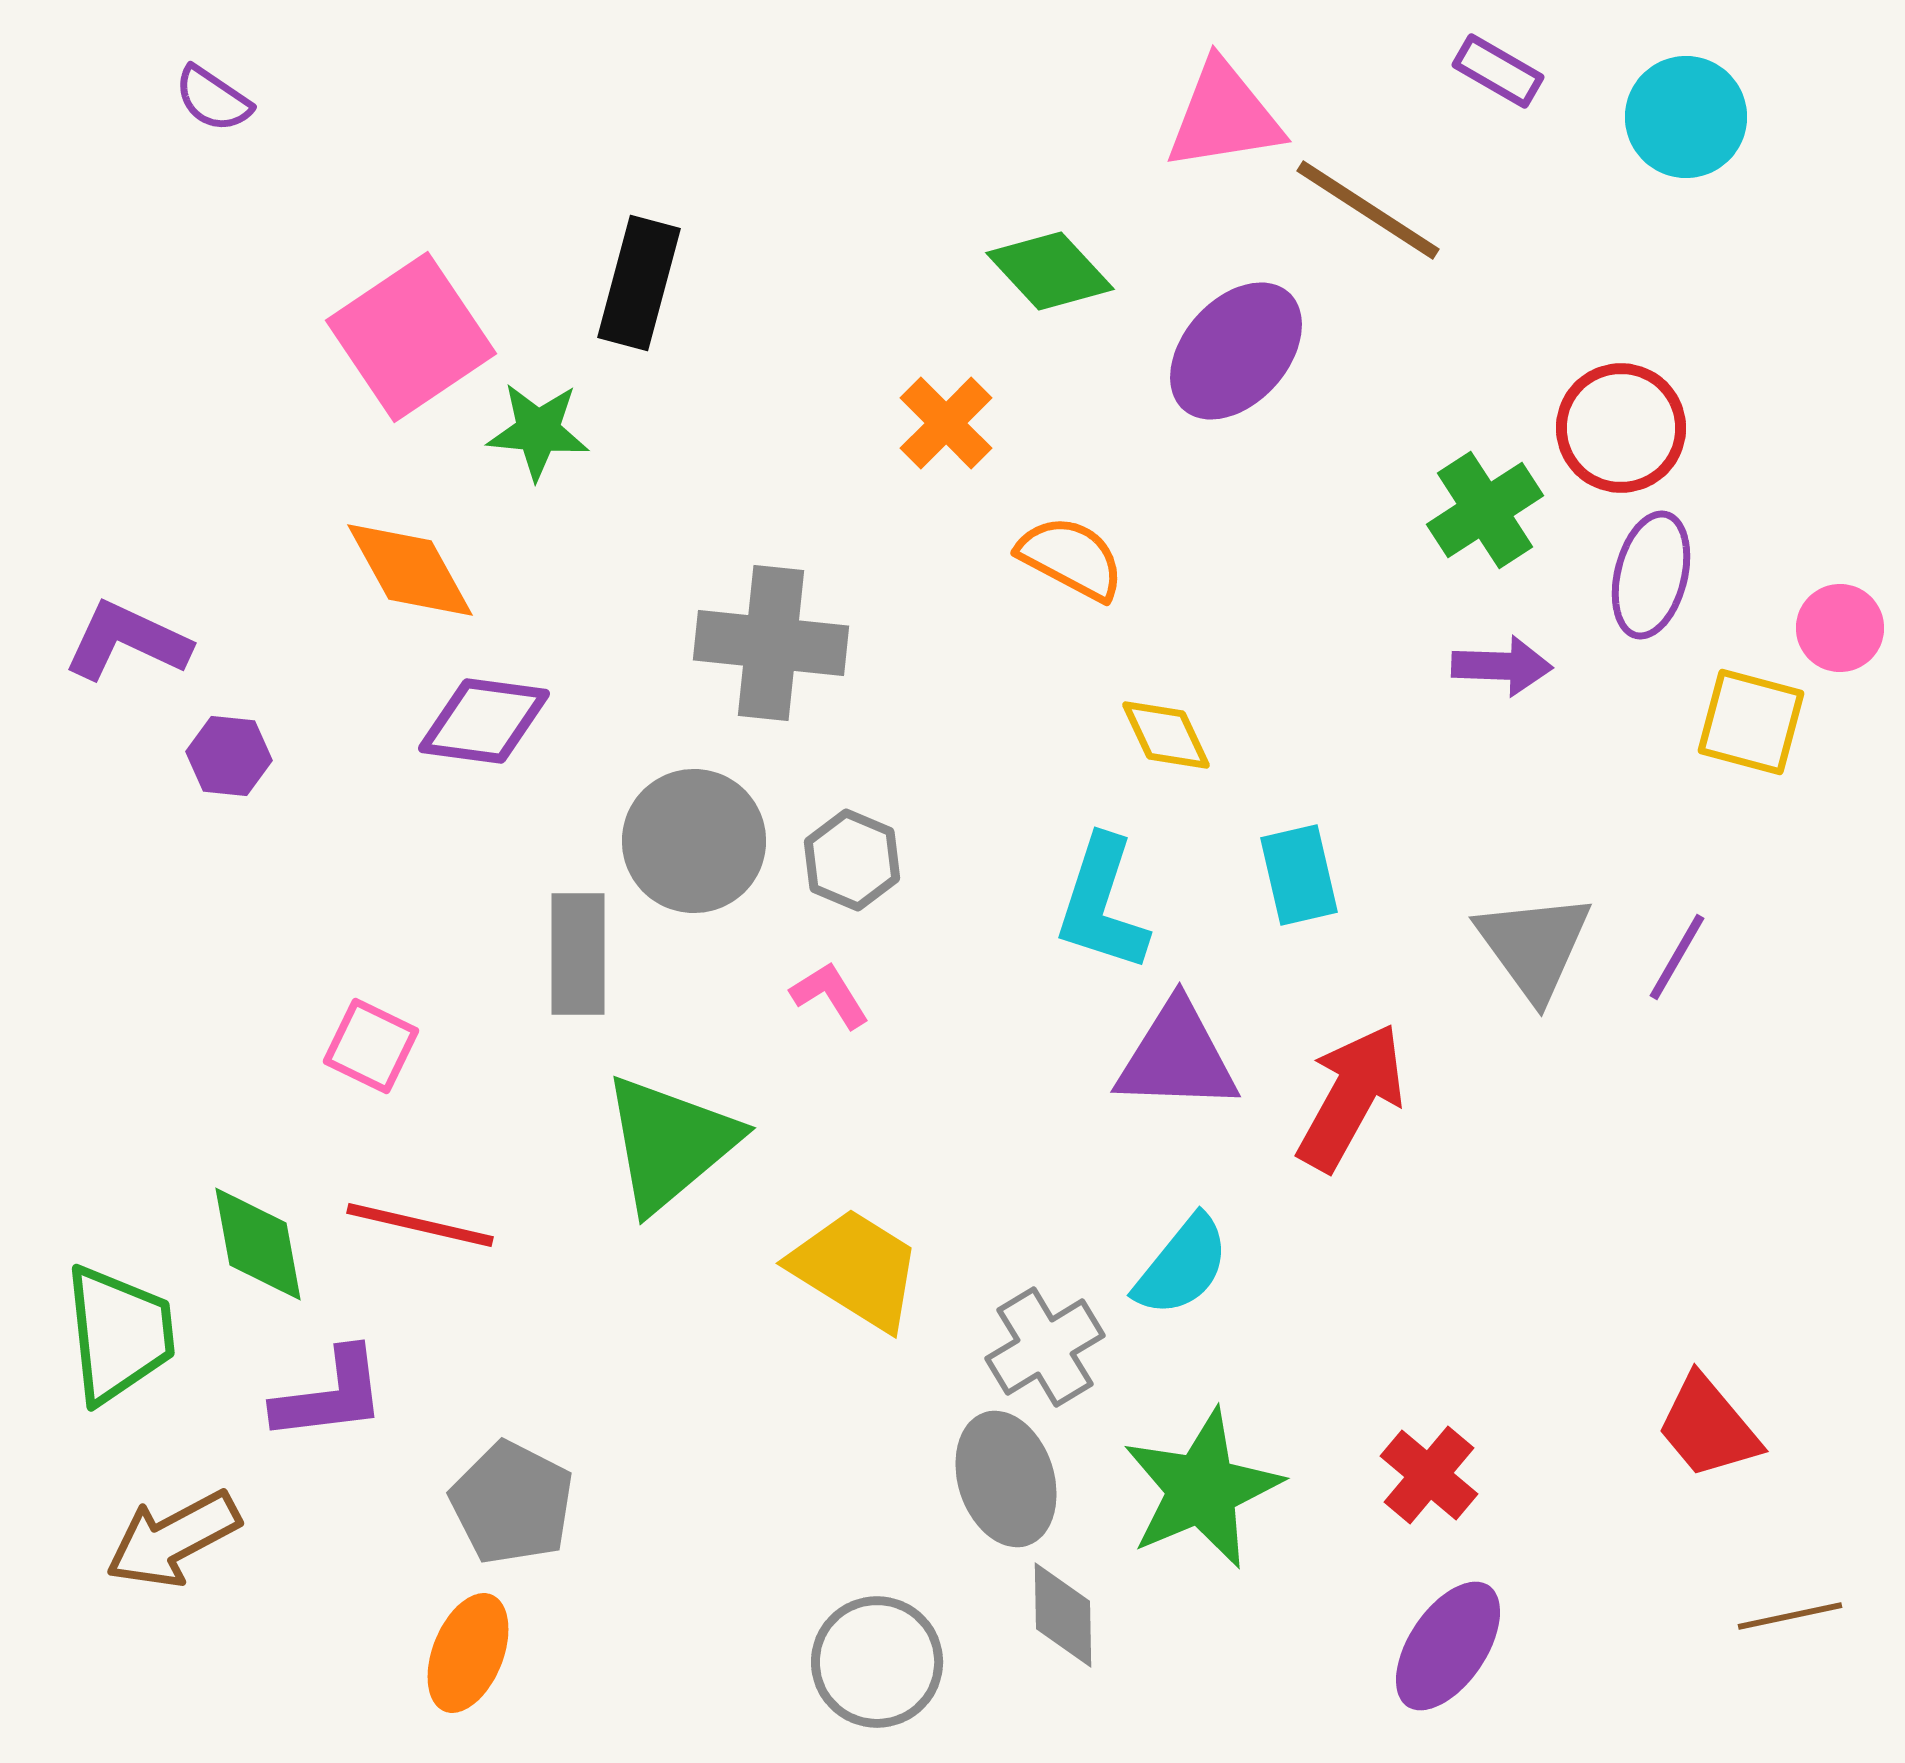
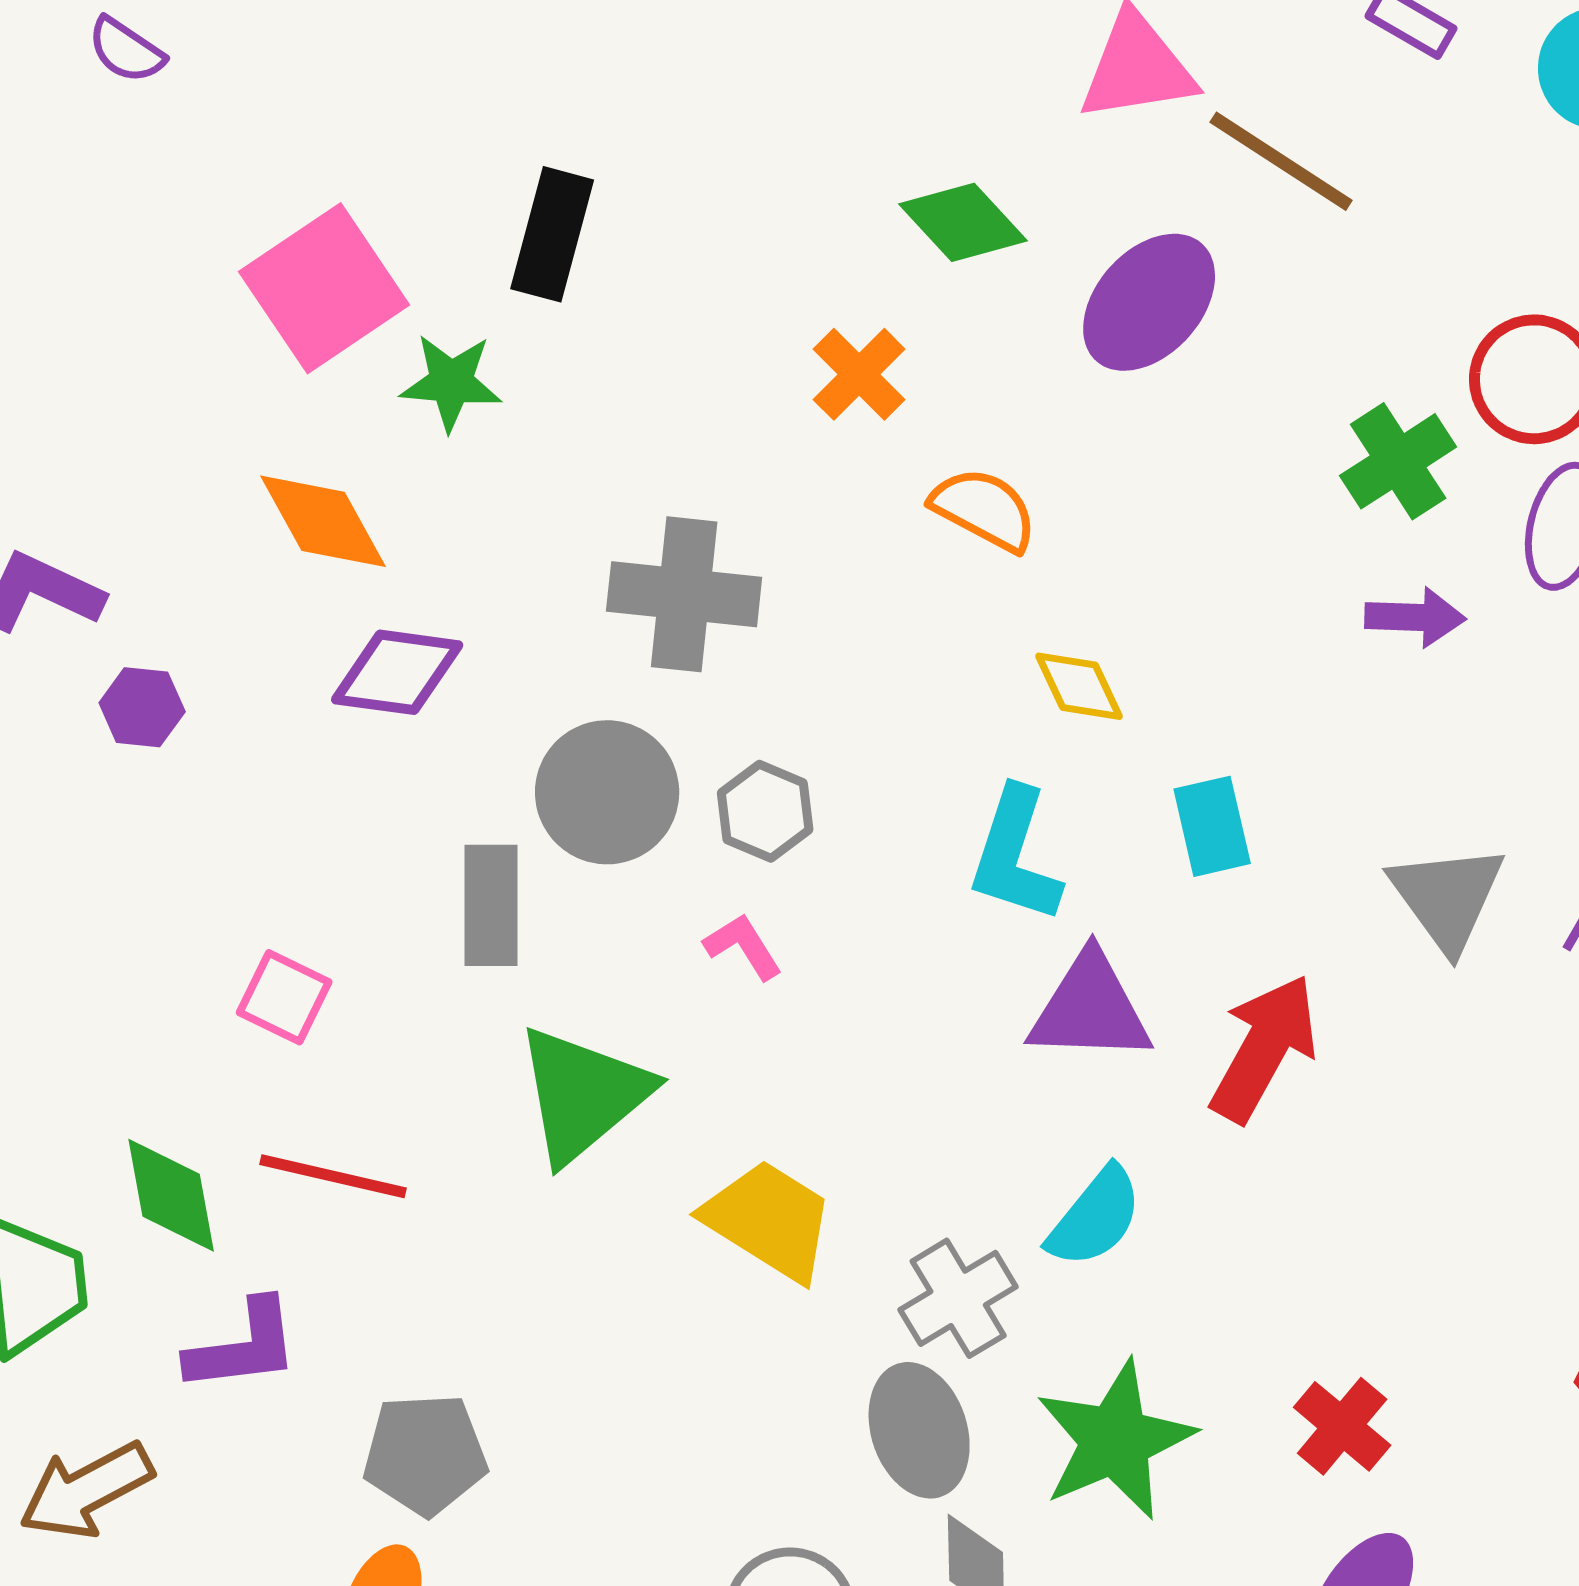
gray pentagon: (512, 1503) -> (425, 1454), turned -30

